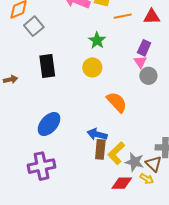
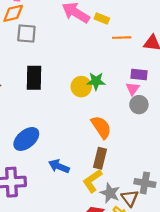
gray square: (34, 26) -> (26, 34), turned 36
green star: (97, 40) -> (96, 81), moved, turned 30
purple rectangle: (144, 48) -> (139, 74), turned 63
blue arrow: (97, 134) -> (59, 166), moved
brown rectangle: (100, 149) -> (100, 158), moved

